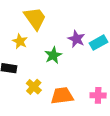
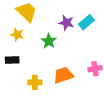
yellow cross: (34, 87) -> (35, 82), moved, turned -32

